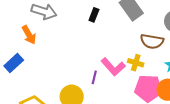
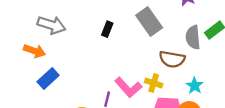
orange arrow: (29, 35) -> (34, 51), turned -42
blue rectangle: (14, 63) -> (48, 78), moved

